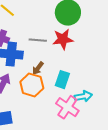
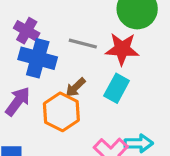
cyan rectangle: (62, 80) -> (117, 88), moved

